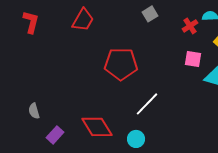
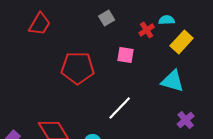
pink square: (193, 59) -> (126, 55), moved
white line: (147, 104) -> (120, 108), moved

